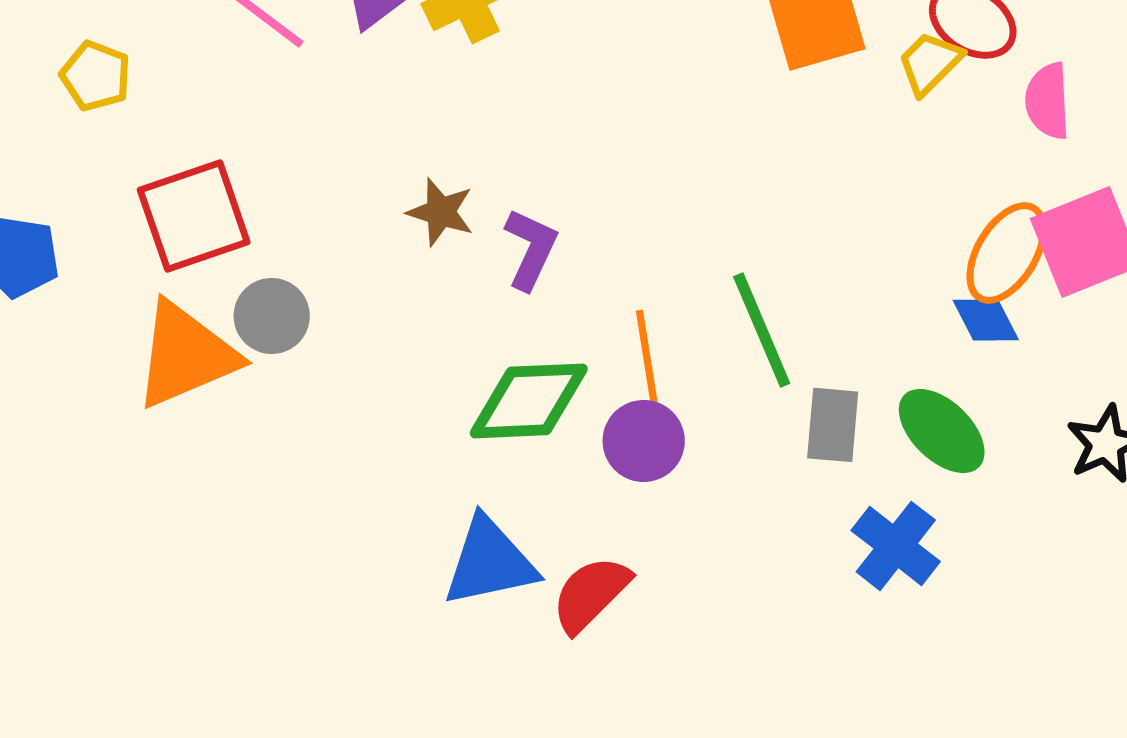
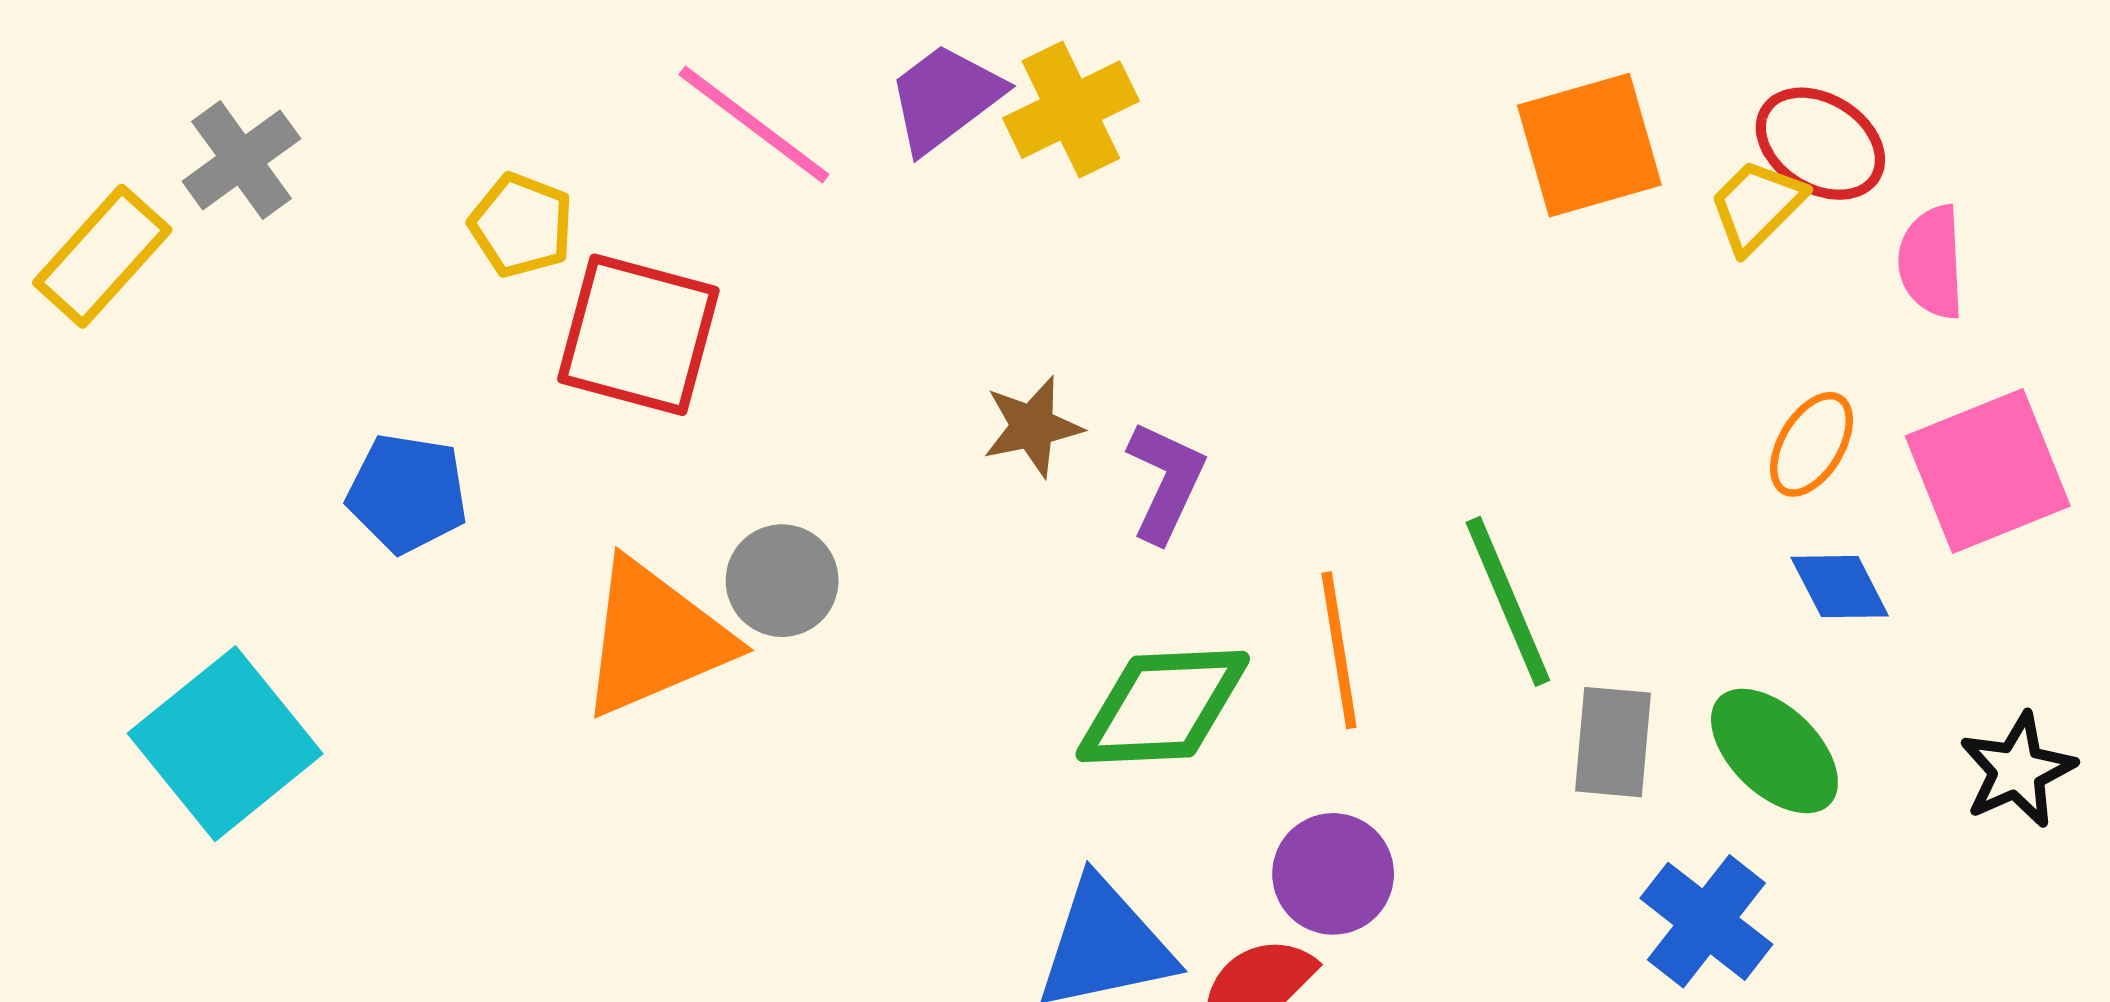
brown star: (441, 212) -> (1032, 427), turned -30
red square: (194, 216) -> (638, 335), moved, turned 34
orange ellipse: (1007, 253) -> (1812, 444), moved, size x0.7
purple circle: (644, 441) -> (1333, 874), moved

